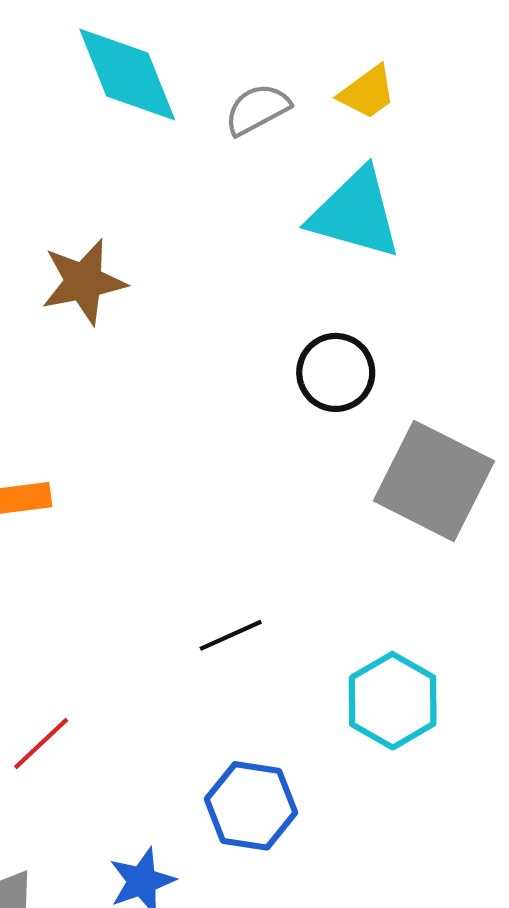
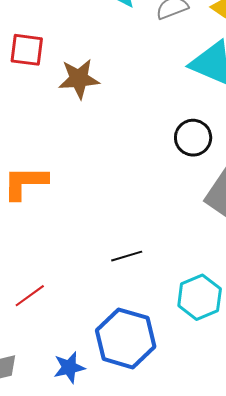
blue hexagon: (251, 806) -> (126, 338), size x1.4

